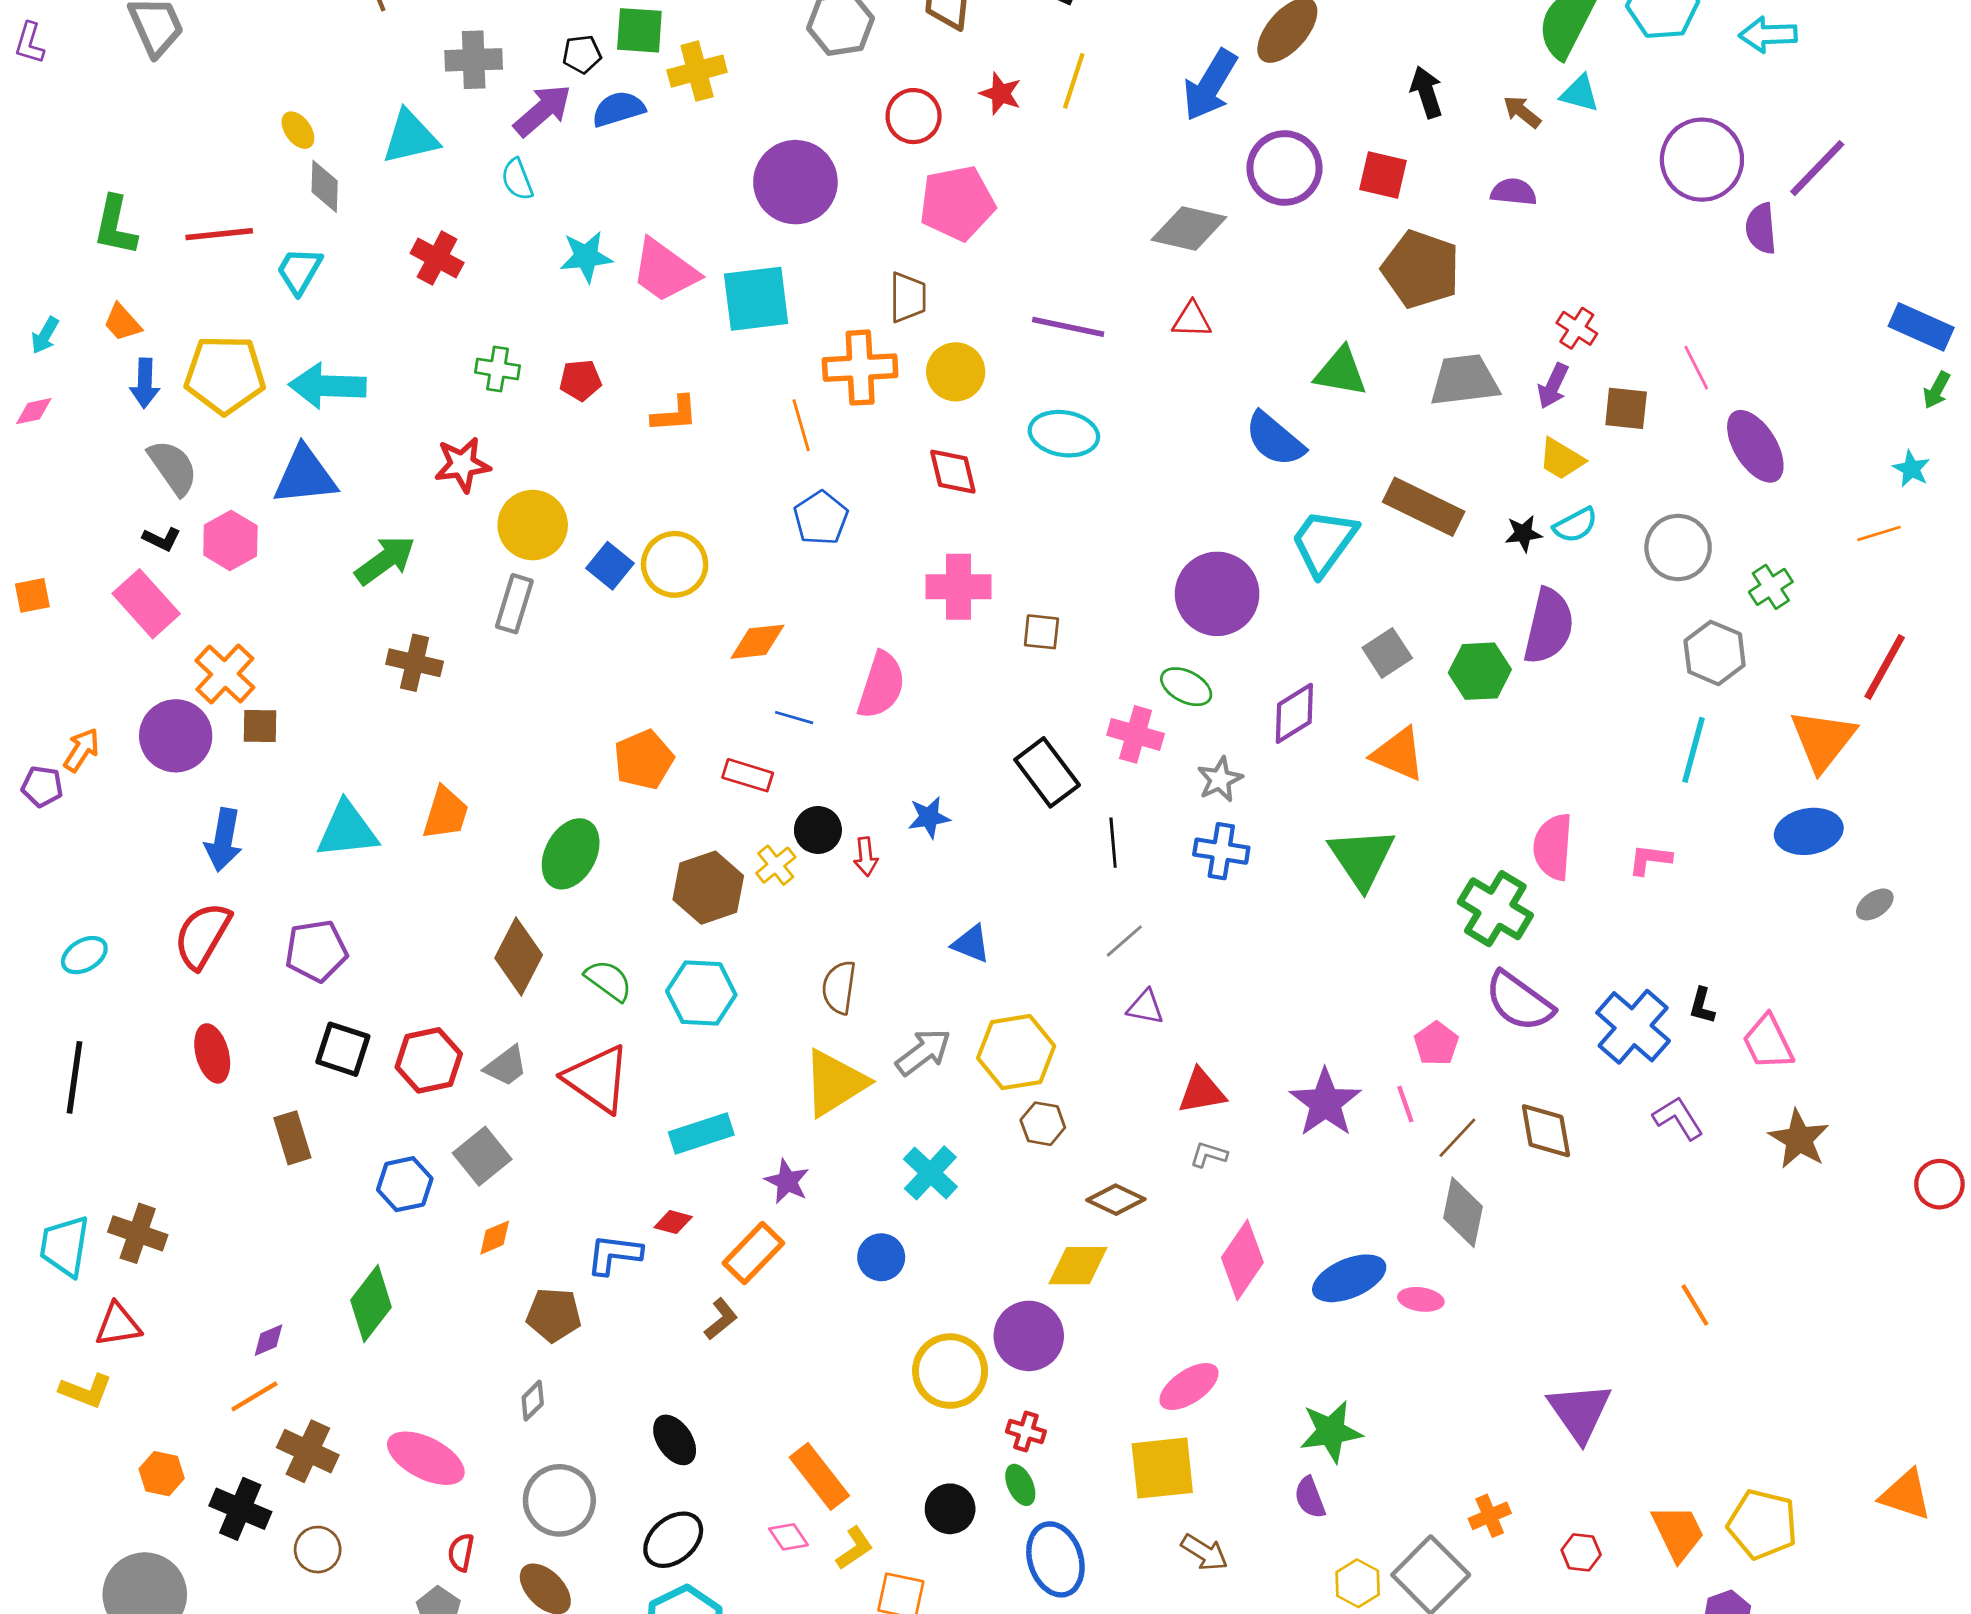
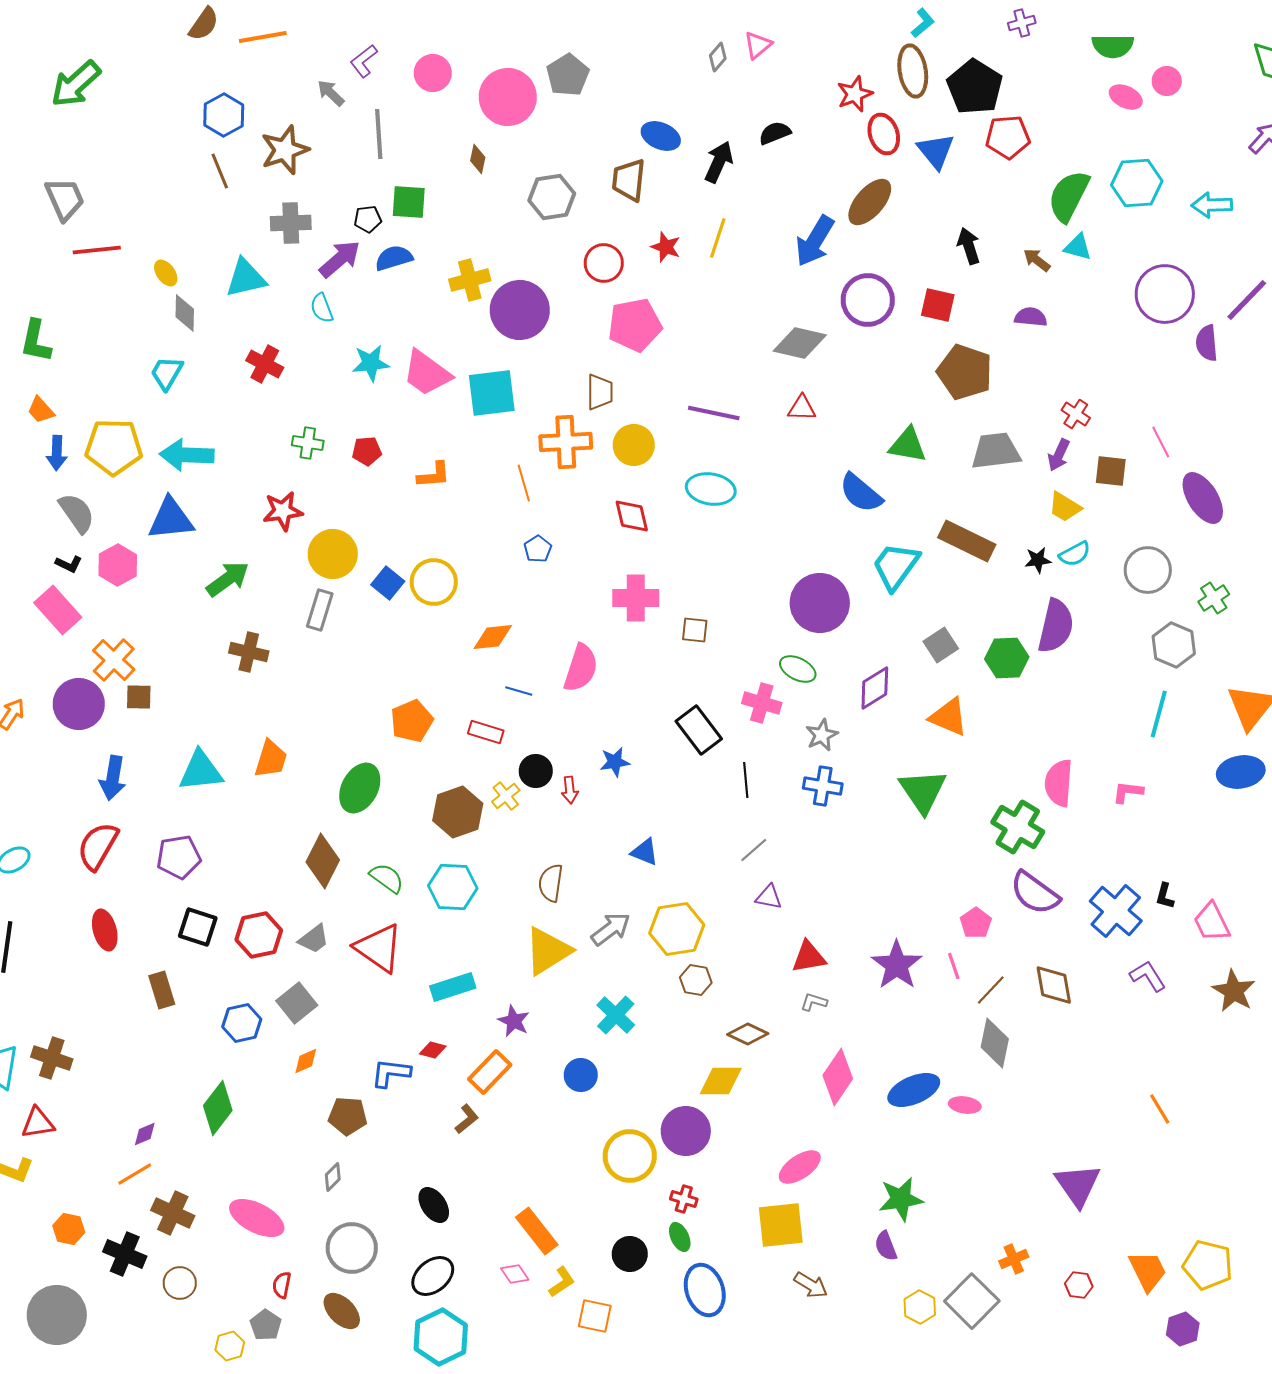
yellow cross: (697, 71) -> (470, 280), moved
red line: (219, 234) -> (97, 250), moved
blue pentagon: (821, 518) -> (538, 549), size x0.7

